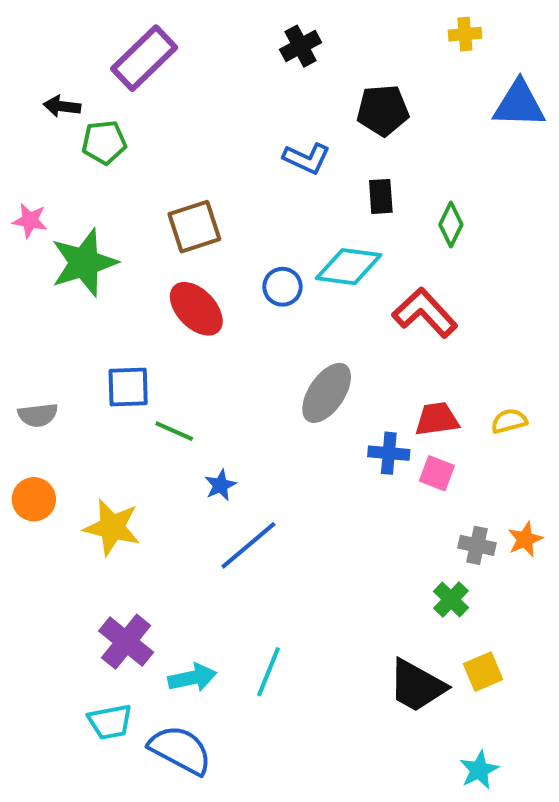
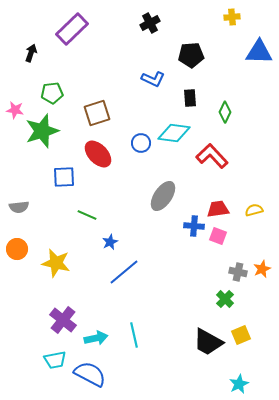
black arrow: (62, 106) -> (31, 53), turned 102
green pentagon: (104, 142) -> (52, 93), moved
blue square: (128, 387) -> (64, 177), moved
cyan line: (268, 672) -> (134, 335), turned -35

